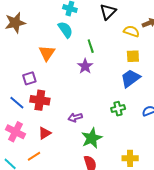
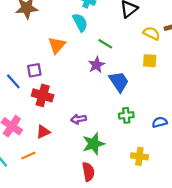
green line: (91, 46) -> (105, 44), turned -48
blue trapezoid: (130, 78) -> (119, 82), moved, turned 85
blue line: (17, 103) -> (13, 81), moved
yellow cross: (130, 158) -> (139, 156), moved

